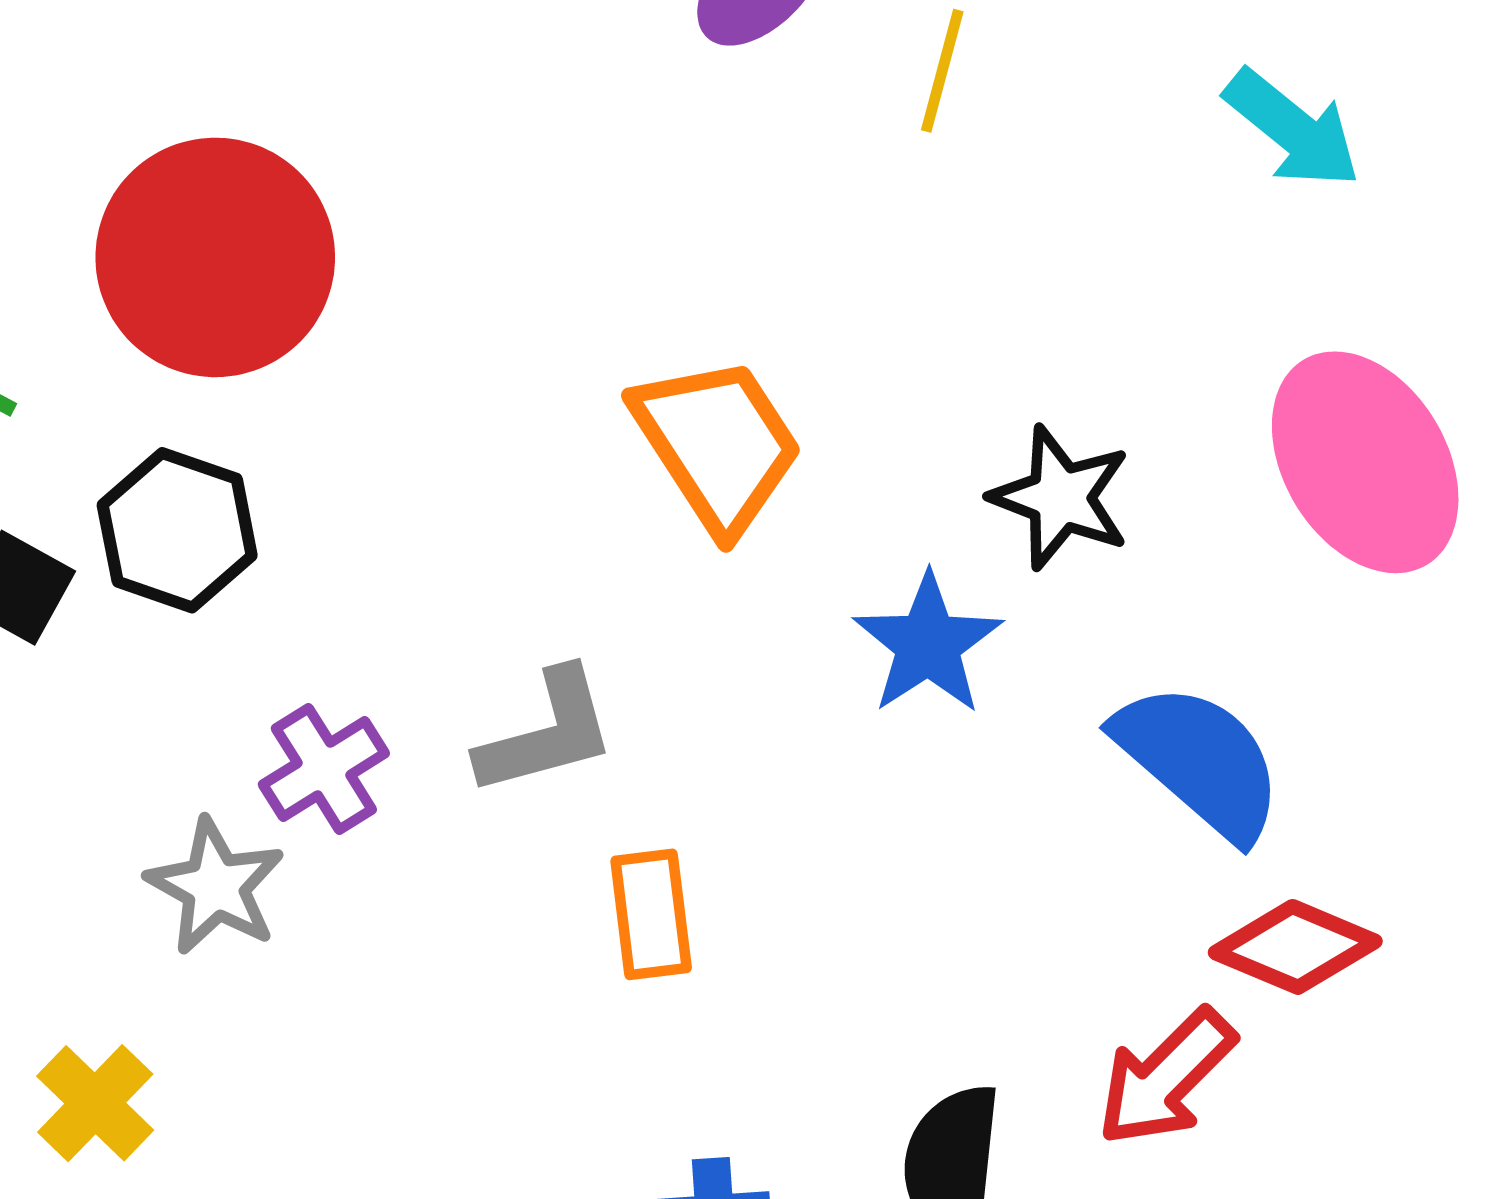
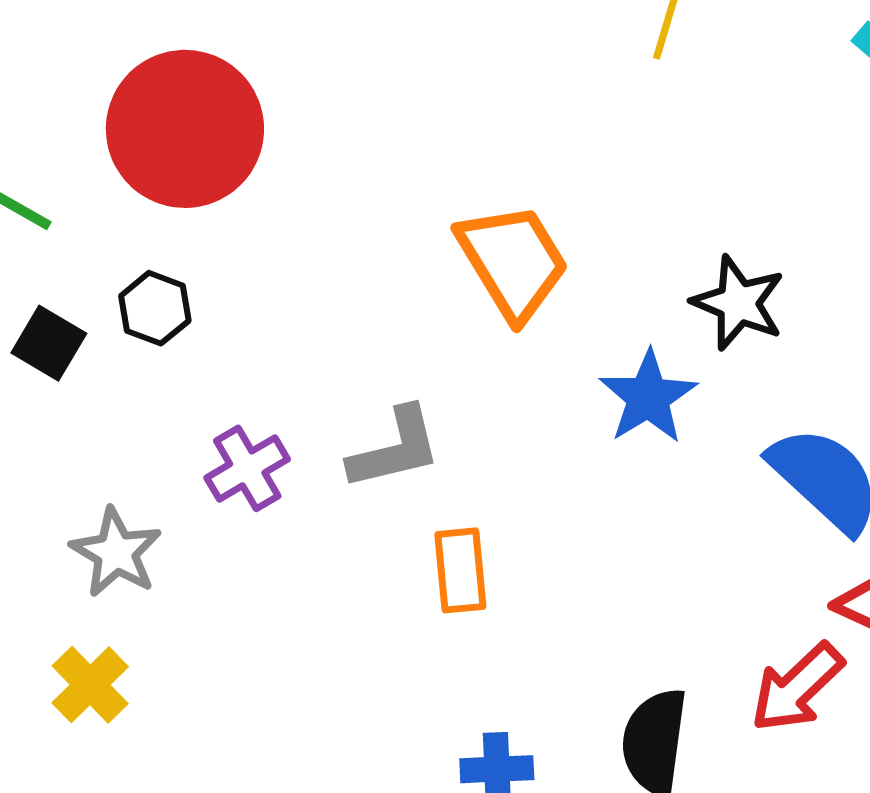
black hexagon: (177, 530) -> (155, 308), size x0.7
gray star: (215, 887) -> (116, 553), moved

